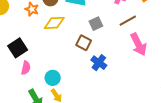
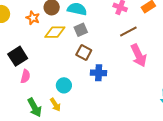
gray square: (96, 24) -> (81, 30), moved
blue cross: (99, 63) -> (99, 73), turned -35
cyan circle: (53, 78) -> (64, 85), moved

